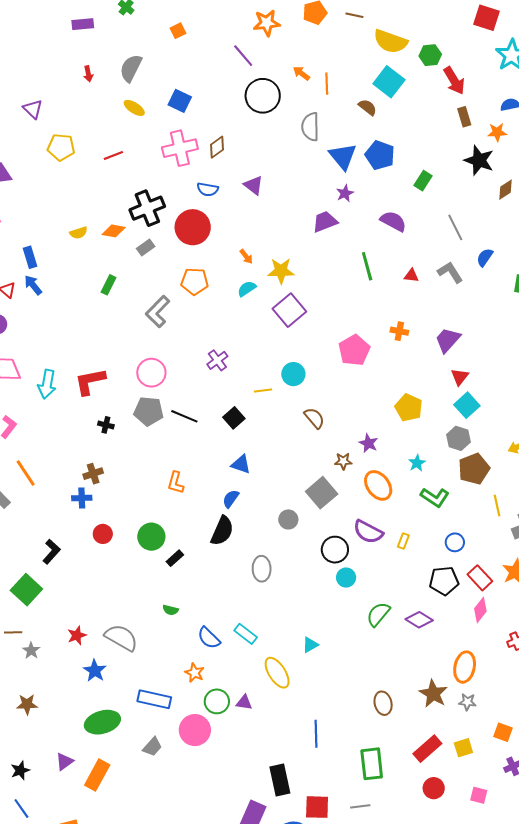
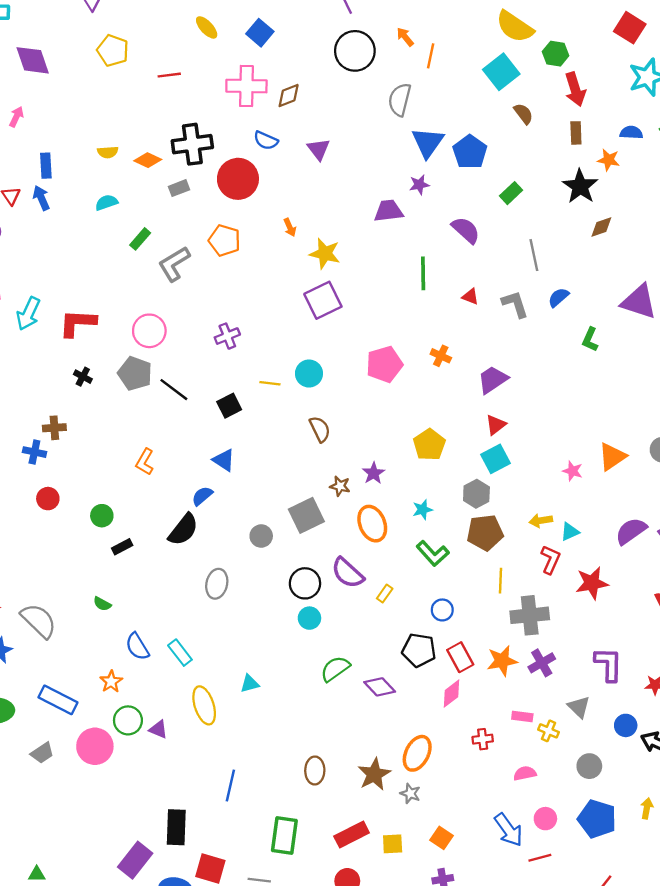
brown semicircle: (368, 107) -> (523, 114), moved
green rectangle: (108, 285) -> (140, 239), moved
cyan semicircle: (247, 289) -> (106, 202), moved
green circle: (151, 537) -> (102, 516), size x0.7

